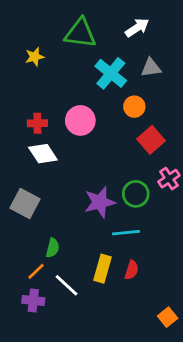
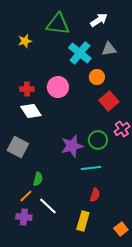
yellow rectangle: (102, 269) -> (83, 221), moved

